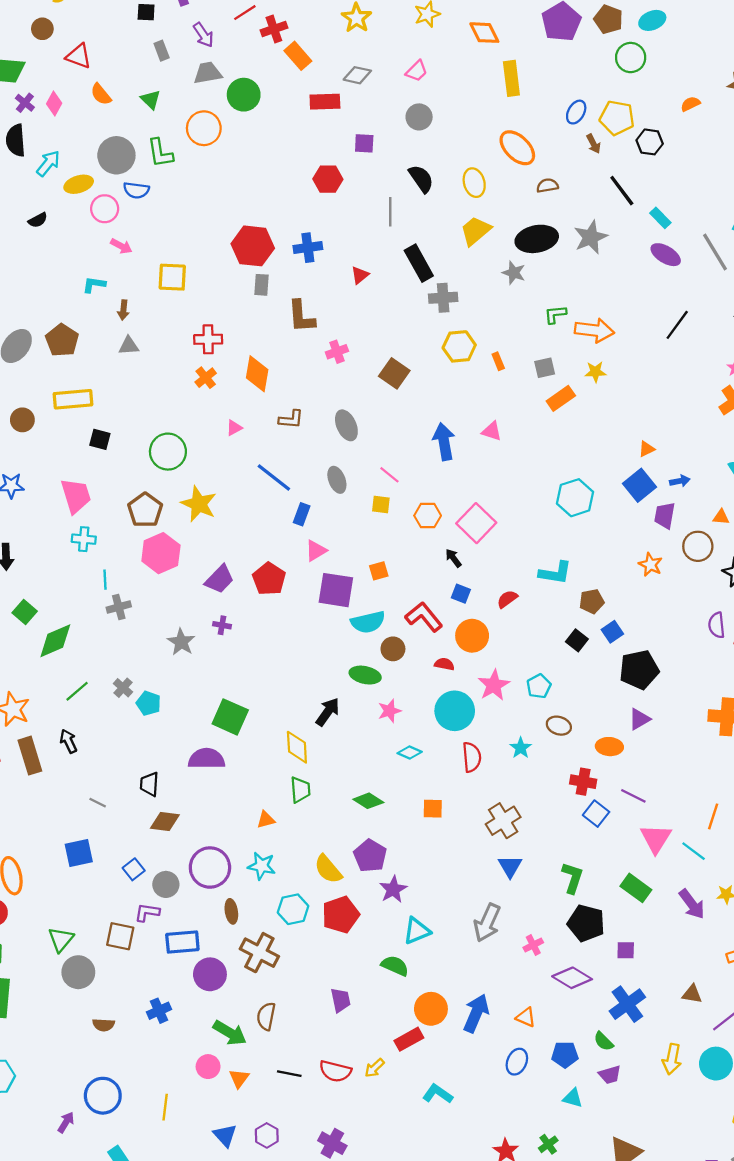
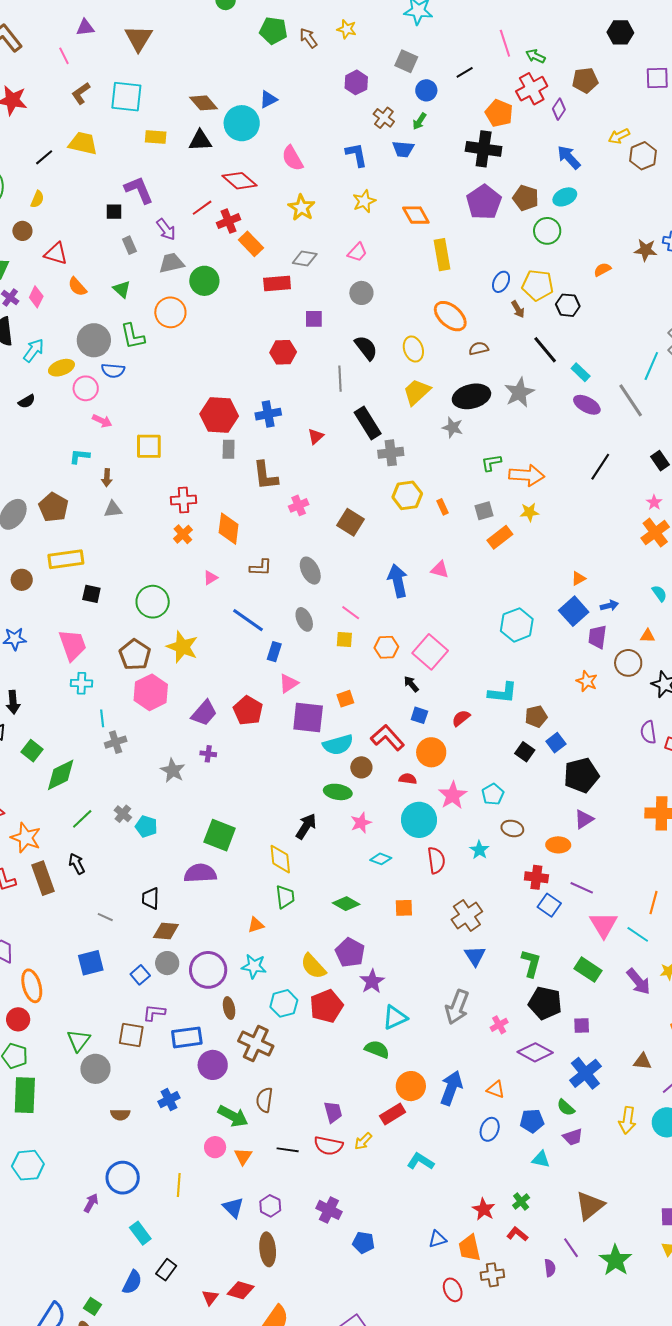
gray circle: (166, 884) -> (167, 963), moved
purple trapezoid: (341, 1000) -> (333, 1112), moved

